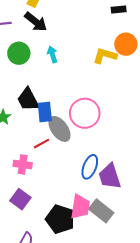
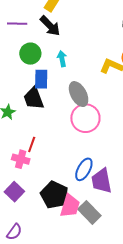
blue rectangle: (45, 112) -> (41, 79), moved
gray ellipse: (59, 129) -> (79, 94), moved
red line: (42, 144) -> (32, 144), moved, turned -49
black pentagon: (60, 219) -> (54, 195), moved

